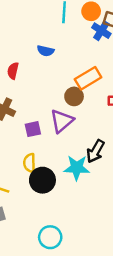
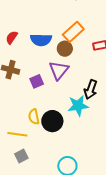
blue semicircle: (46, 51) -> (41, 40), moved, size x1.5
red semicircle: (13, 71) -> (12, 37), turned 32
yellow semicircle: (29, 163) -> (34, 117), moved

